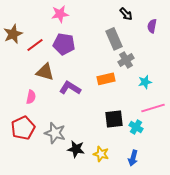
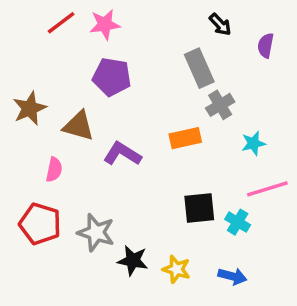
brown star: (13, 34) -> (30, 108), moved
red line: (35, 45) -> (61, 23), moved
red pentagon: (23, 128) -> (40, 224), turned -30
blue arrow: (133, 158) -> (232, 276), turned -91

